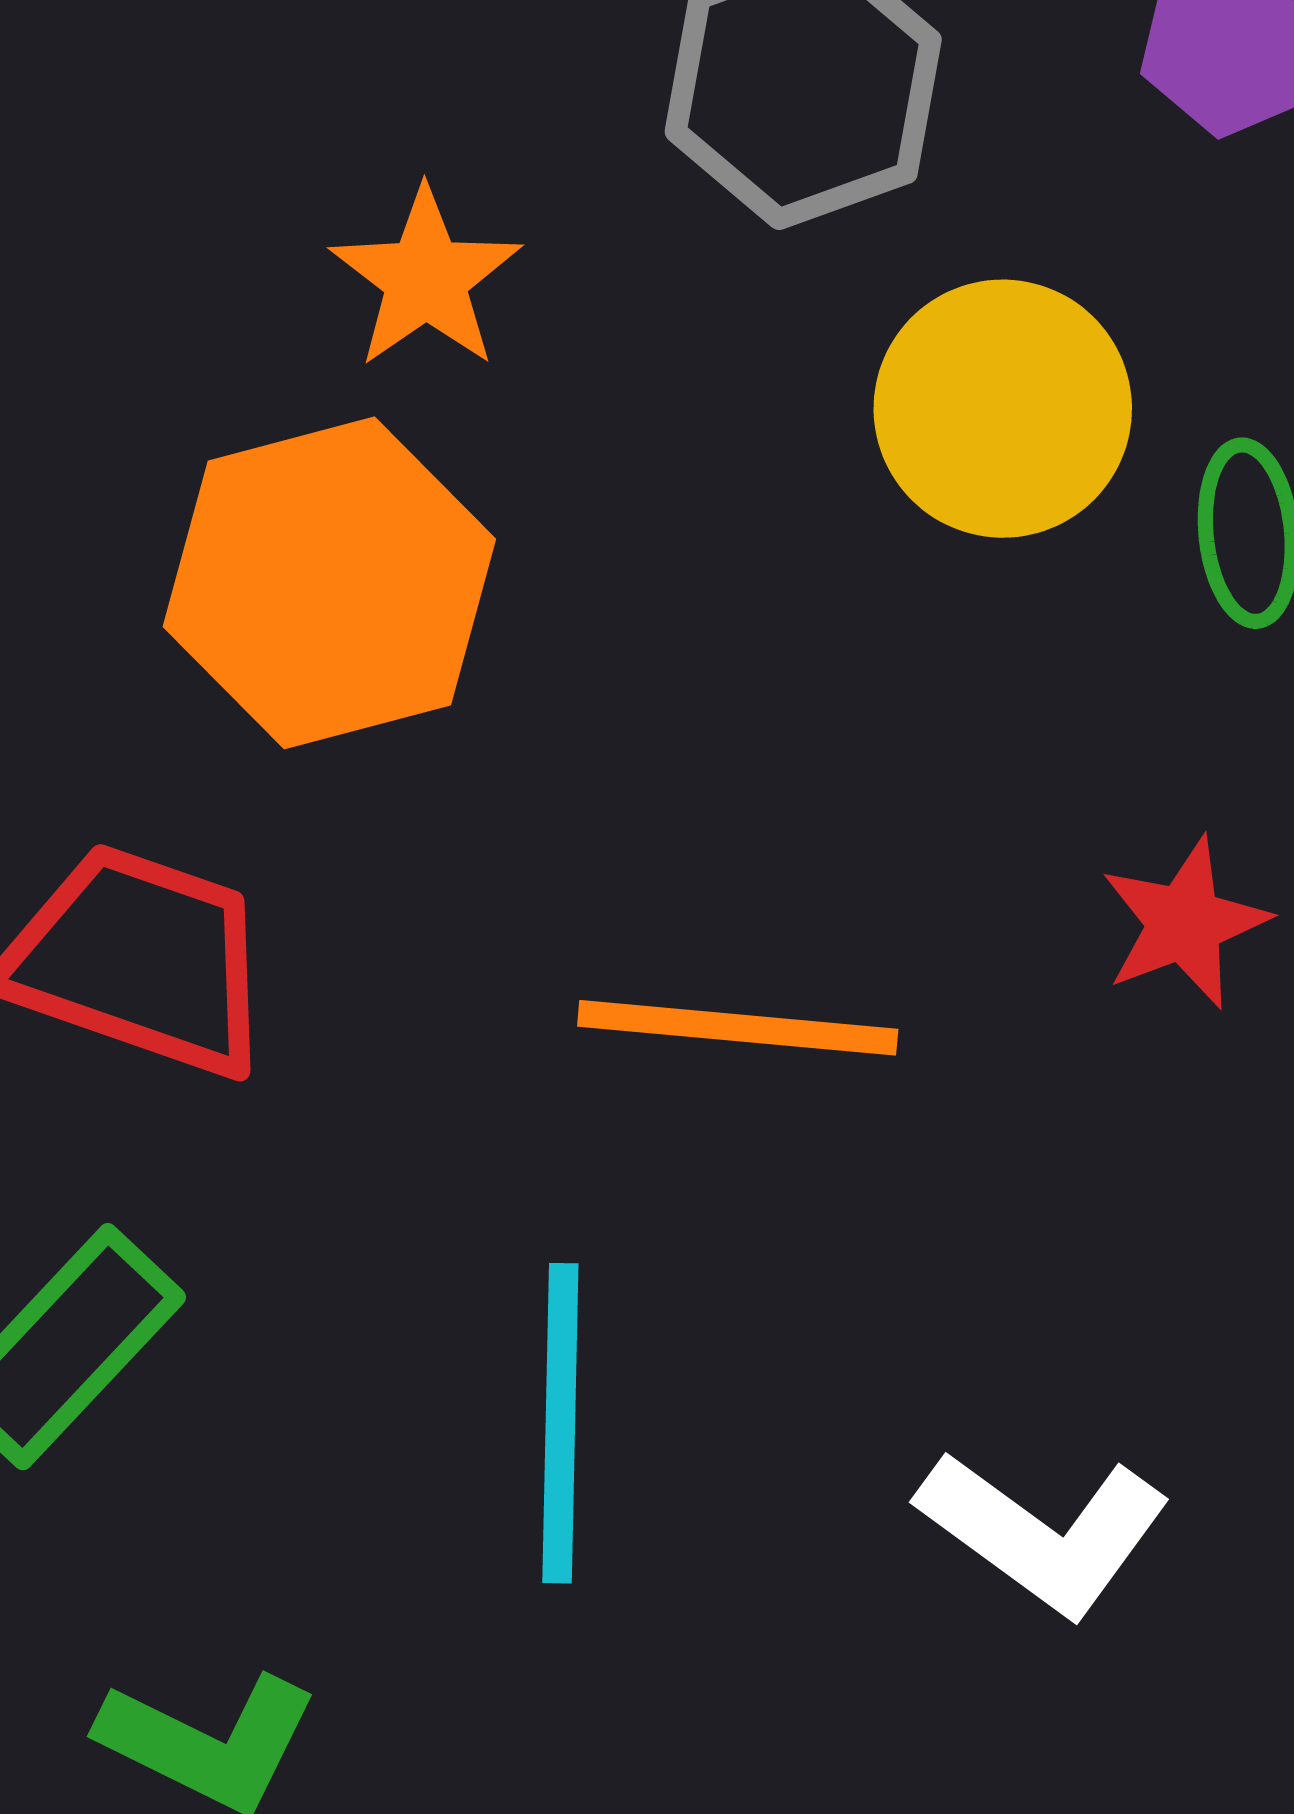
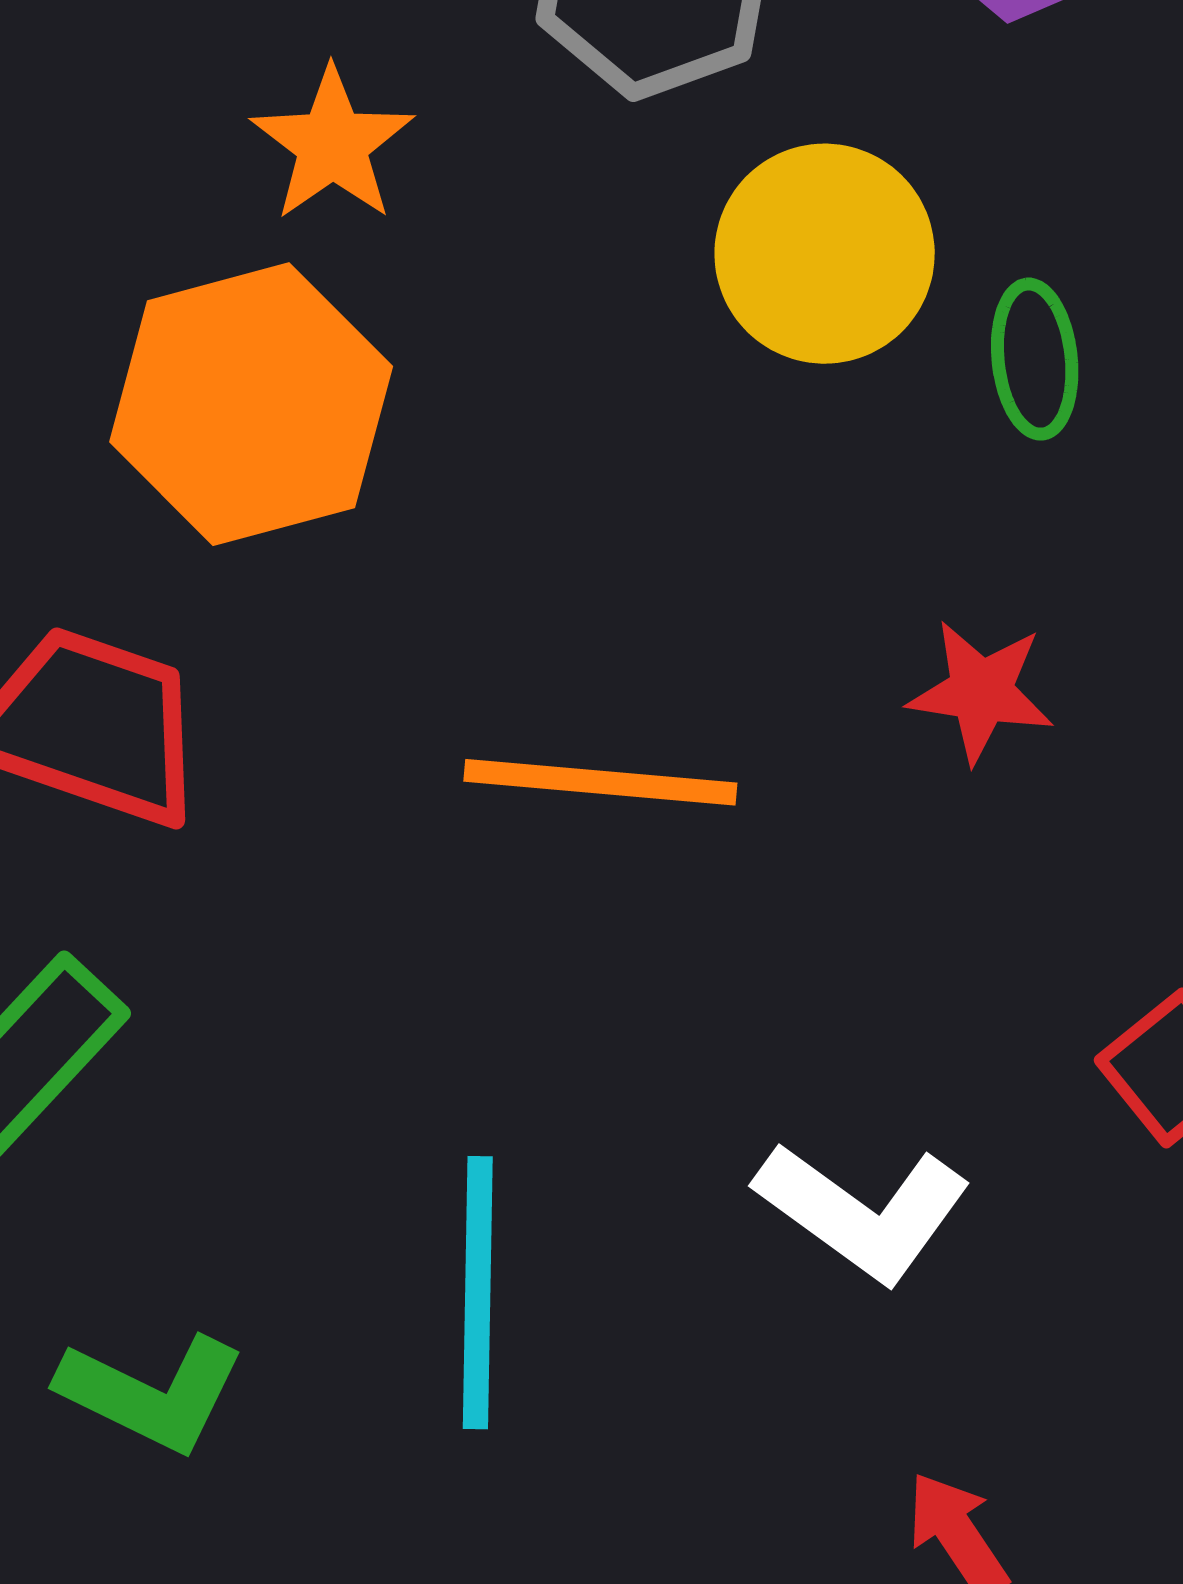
red star: (1184, 923) -> (981, 692), turned 30
cyan line: (560, 1423) -> (478, 1293), moved

